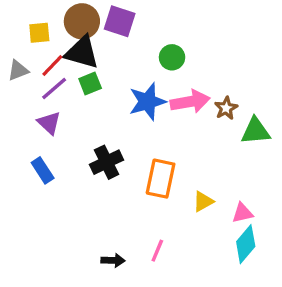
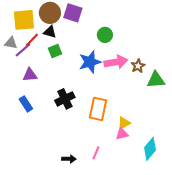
yellow square: (39, 33) -> (24, 20), size x1.6
black triangle: (82, 52) -> (50, 32), size x0.6
gray triangle: (18, 70) -> (11, 43), turned 32
purple line: (54, 88) -> (23, 50), moved
purple triangle: (49, 123) -> (30, 75), turned -49
pink triangle: (242, 213) -> (122, 134), moved

